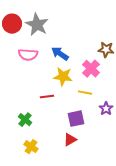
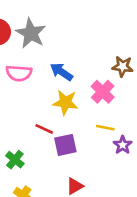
yellow line: (85, 93) -> (105, 128), moved
red line: (47, 97) -> (44, 129), turned 32
purple square: (76, 119) -> (65, 145), moved

